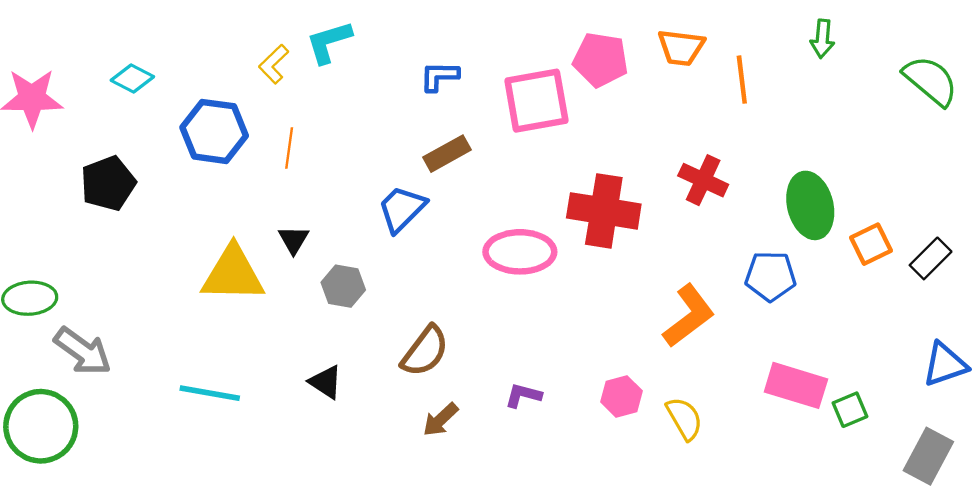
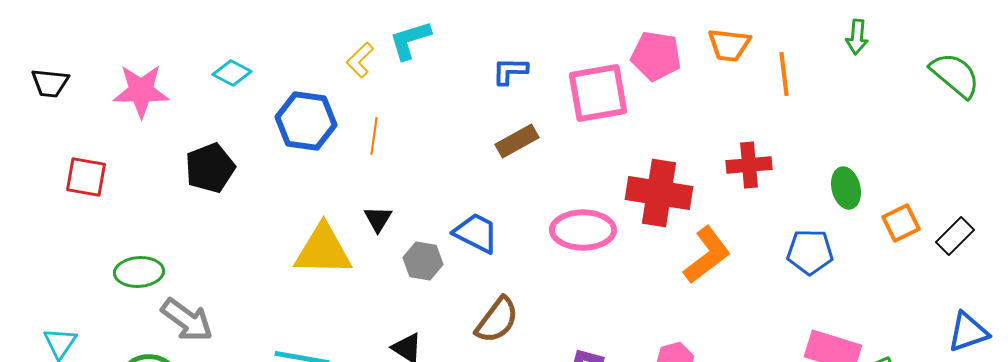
red cross: (703, 180) -> (749, 165), turned -30
green ellipse: (810, 205) -> (846, 188), size x0.7
blue trapezoid: (402, 209) -> (476, 233), moved, turned 72
orange L-shape: (689, 316) -> (707, 255), moved

